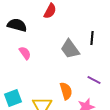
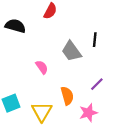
pink semicircle: (25, 53) -> (42, 67), moved
purple line: (94, 80) -> (97, 84), turned -72

